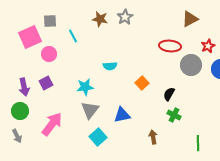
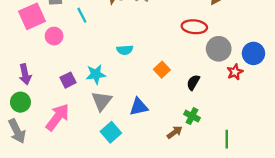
red star: (208, 46) -> (235, 72), moved
purple square: (46, 83) -> (68, 80), moved
green cross: (174, 115) -> (192, 116), moved
gray arrow: (17, 136) -> (17, 131), size x1.5
brown arrow: (153, 137) -> (175, 132), turned 64

